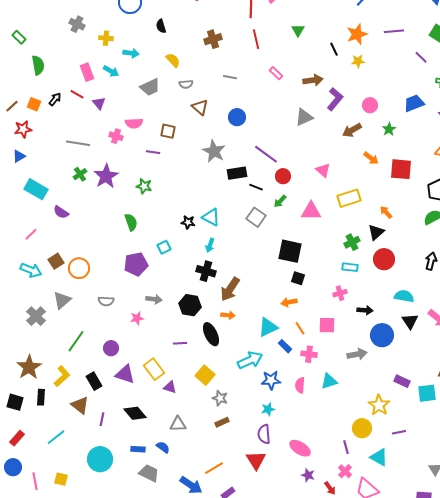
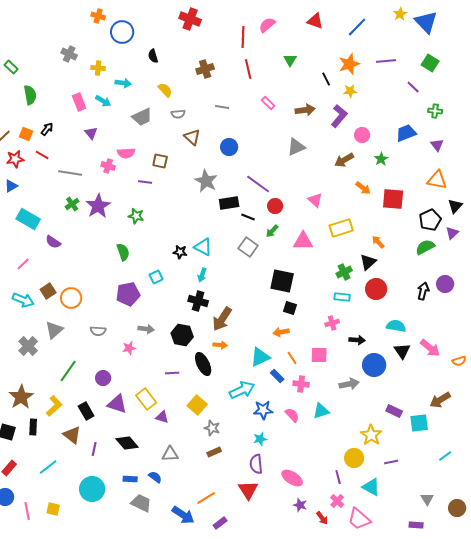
red line: (77, 94) -> (42, 155), moved
purple L-shape: (335, 99) -> (339, 116), moved
pink semicircle: (300, 385) -> (292, 415), turned 133

